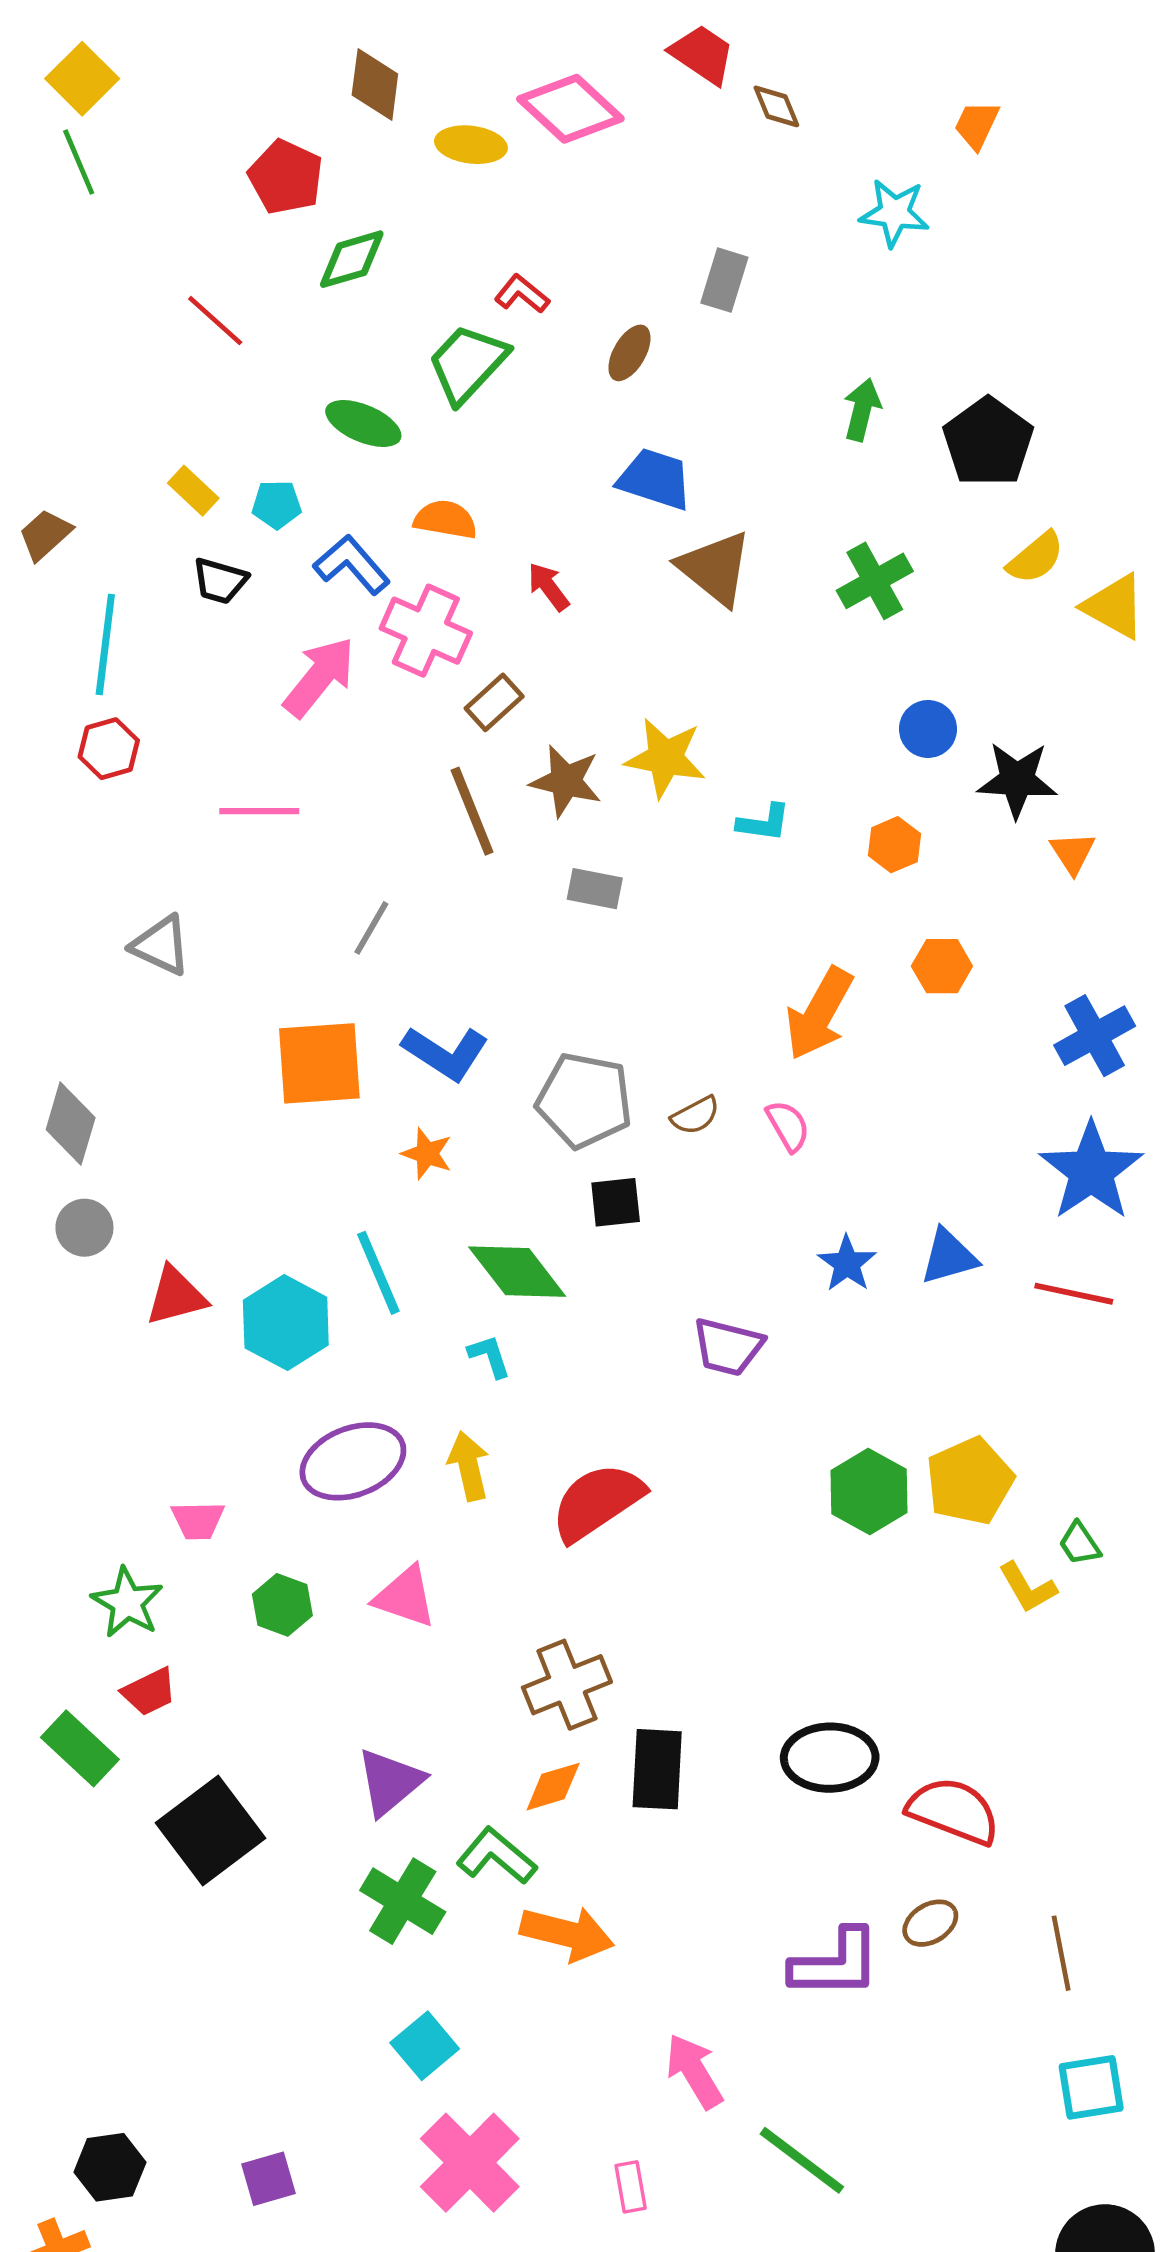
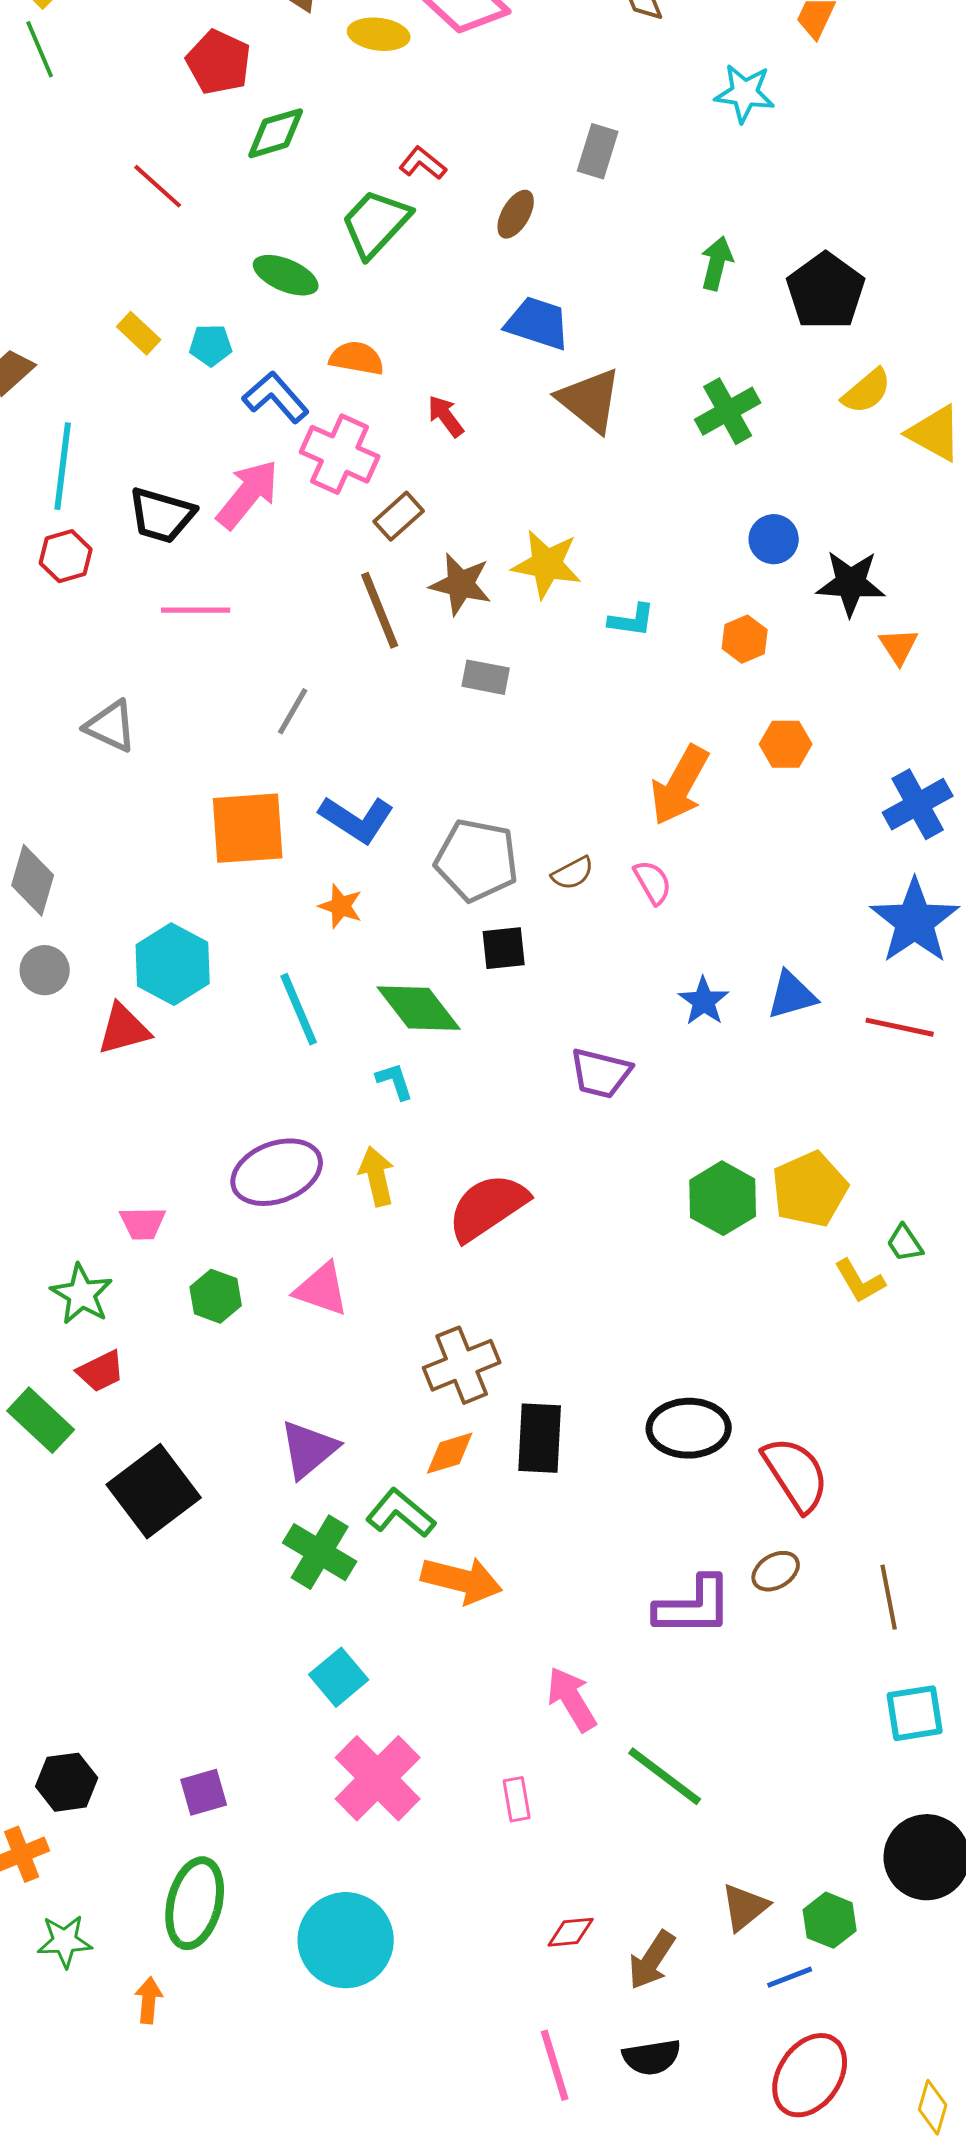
black trapezoid: (220, 581) -> (162, 515), moved, size x1.4
cyan hexagon: (286, 1323) -> (173, 964), moved
red semicircle: (953, 1811) -> (796, 1474), turned 36

